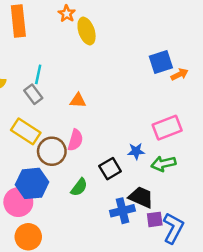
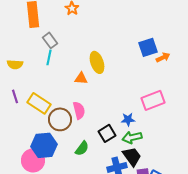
yellow ellipse: (87, 31) -> (97, 62), moved
gray rectangle: (33, 94) -> (50, 40), moved
pink semicircle: (75, 140) -> (79, 110), turned -30
green arrow: (163, 164) -> (132, 137), moved
black trapezoid: (141, 197) -> (132, 156), turned 30

